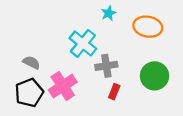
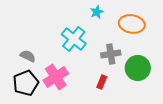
gray cross: (106, 66) -> (111, 54), moved

